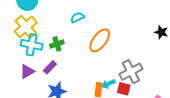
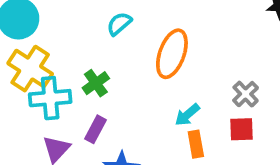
gray cross: (131, 72) -> (246, 94), size x0.6
cyan arrow: (108, 84) -> (187, 115), moved

